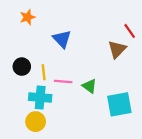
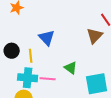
blue triangle: (62, 39) -> (47, 38), moved
pink line: (63, 81) -> (48, 79), moved

